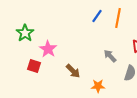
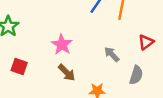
pink star: (48, 49) -> (62, 45), moved

